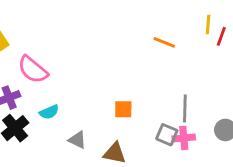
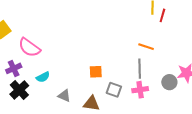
orange line: (164, 42) -> (146, 47), moved
gray square: (167, 135) -> (114, 90), moved

